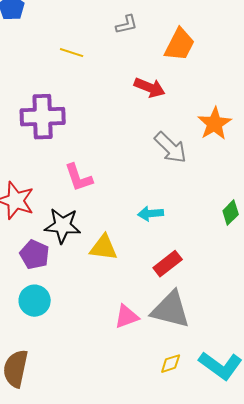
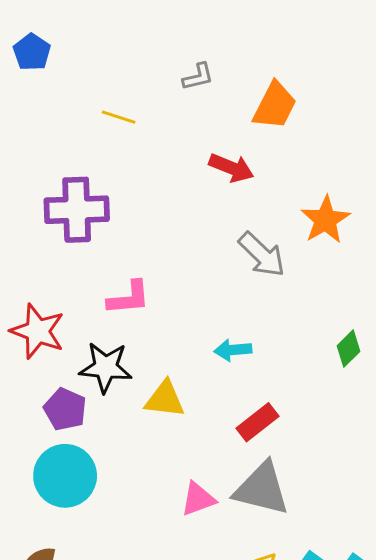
pink L-shape: (79, 178) -> (129, 298), turned -76
cyan circle: (35, 301) -> (65, 476), size x1.4

